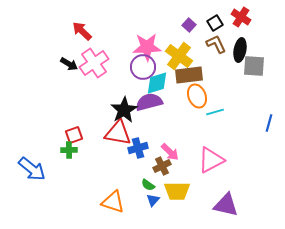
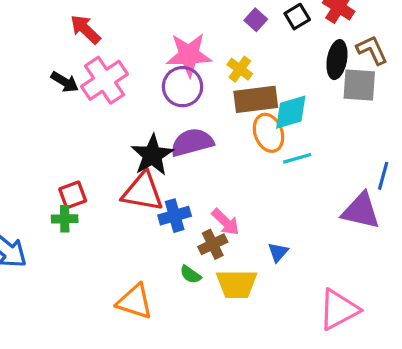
brown L-shape: (216, 44) -> (372, 50), moved
yellow cross: (179, 56) -> (240, 69), size x0.6
cyan diamond: (157, 83) -> (291, 112), moved
pink triangle: (211, 160) -> (339, 310), moved
blue triangle: (153, 200) -> (278, 252), moved
purple triangle: (226, 205) -> (361, 211), moved

